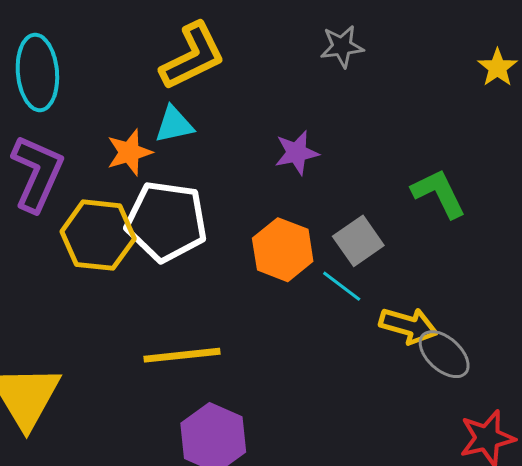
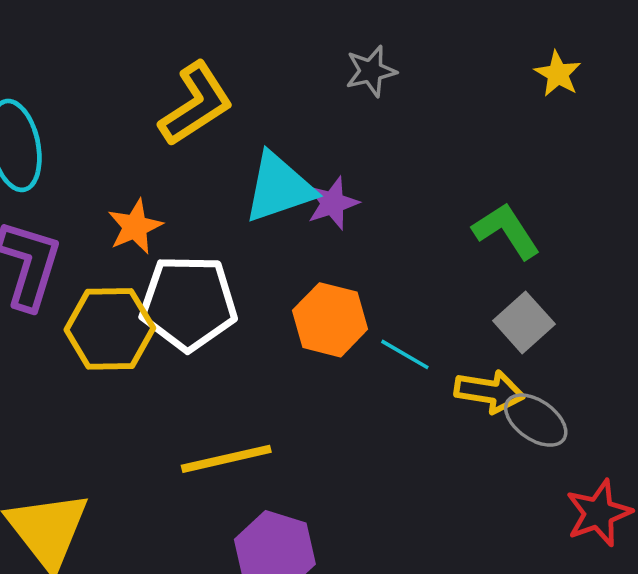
cyan triangle: (174, 125) -> (279, 188), moved, size x1.6
gray square: (358, 241) -> (524, 322), moved

